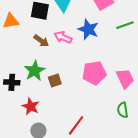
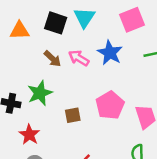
pink pentagon: (94, 73) -> (110, 105), turned -30
brown square: (55, 80) -> (73, 115), moved

